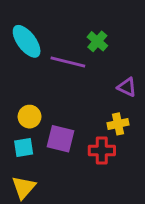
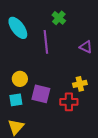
green cross: (97, 41) -> (59, 18), moved
purple line: (68, 62) -> (46, 42), turned 70
purple triangle: (127, 87) -> (86, 47), moved

